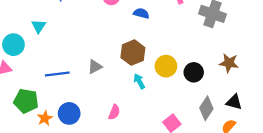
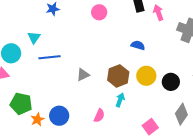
blue semicircle: (141, 13) -> (138, 45), moved
brown hexagon: (133, 53) -> (118, 76), moved
blue line: (57, 74) -> (50, 57), moved
cyan arrow: (139, 81) -> (120, 100), moved, turned 48

